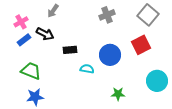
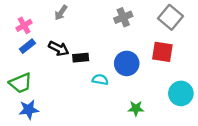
black arrow: (45, 34) -> (59, 48), moved
red square: (141, 45) -> (162, 52), turned 36
green trapezoid: (31, 71) -> (21, 83), moved, turned 135
blue star: (35, 97) -> (29, 110), moved

